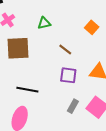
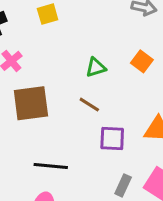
green triangle: (44, 23) -> (96, 67), moved
brown line: (65, 50) -> (89, 105), moved

